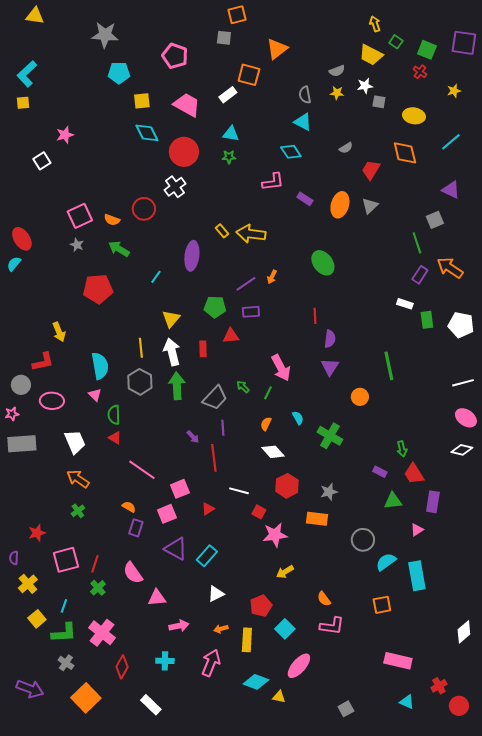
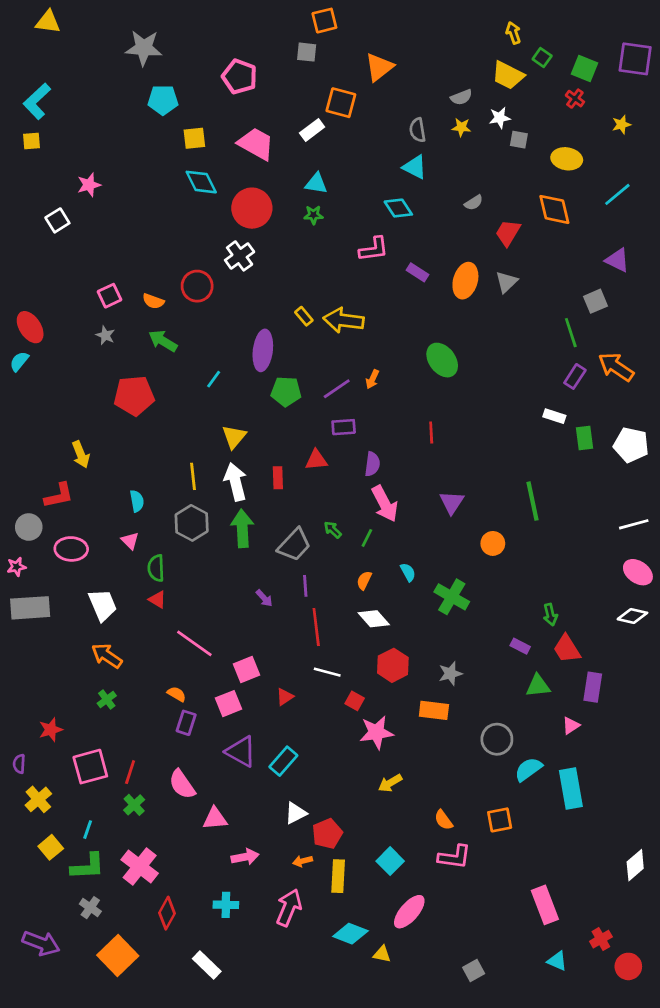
pink square: (80, 216) -> (110, 296), size x0.7
green pentagon: (215, 307) -> (286, 392), moved
purple semicircle: (330, 339) -> (372, 464), moved
cyan semicircle: (100, 366) -> (137, 501), size x0.6
red line: (214, 458) -> (316, 627), moved
orange square: (382, 605) -> (500, 820), moved
red pentagon: (261, 606) -> (327, 834), moved
pink rectangle: (398, 661) -> (545, 905), turned 56

